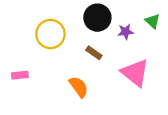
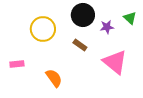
orange semicircle: (79, 87) -> (54, 78), moved

